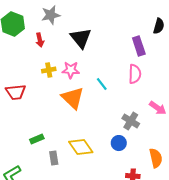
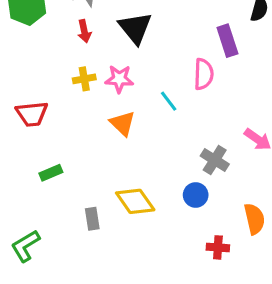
red arrow: (40, 40) -> (84, 31), moved
pink semicircle: (135, 74) -> (204, 74), moved
orange triangle: (73, 98) -> (122, 123), size x0.7
green rectangle: (37, 139) -> (51, 173), moved

